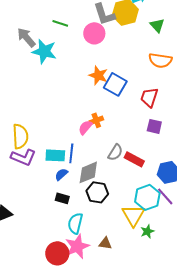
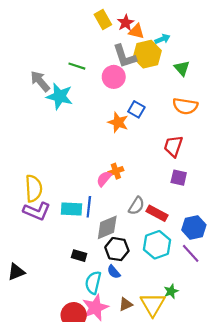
blue square: (115, 84) -> (136, 109), moved, size x0.7
blue semicircle: (61, 174) -> (114, 272), moved, turned -88
cyan hexagon: (147, 197) -> (157, 245), moved
yellow triangle: (133, 215) -> (153, 304), moved
brown triangle: (105, 243) -> (126, 304), turned -32

